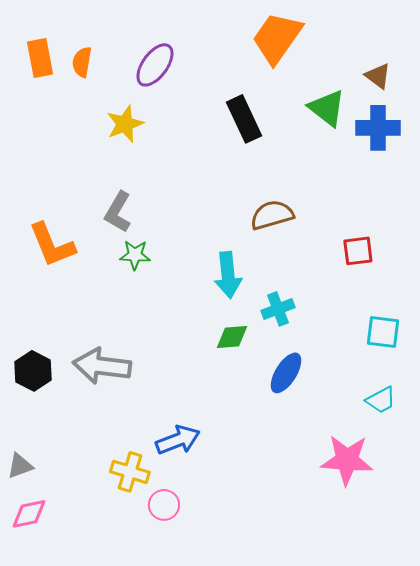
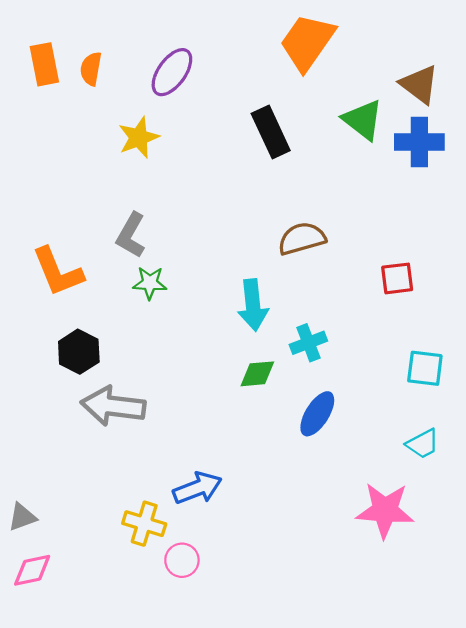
brown triangle: (378, 76) -> (419, 84), size x1.4
black hexagon: (33, 371) -> (79, 352), moved

